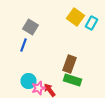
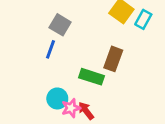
brown rectangle: (70, 64) -> (113, 59), moved
green rectangle: (72, 80) -> (91, 77), moved

